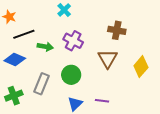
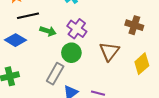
brown cross: (117, 30) -> (134, 25), moved
green circle: (71, 75) -> (71, 53), moved
gray rectangle: (41, 84) -> (55, 74), moved

